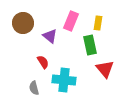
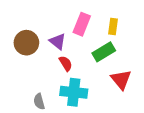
brown circle: (23, 23) -> (26, 43), moved
green rectangle: (90, 45) -> (104, 52), turned 72
red semicircle: (43, 62) -> (66, 63), moved

